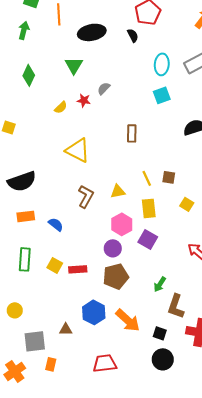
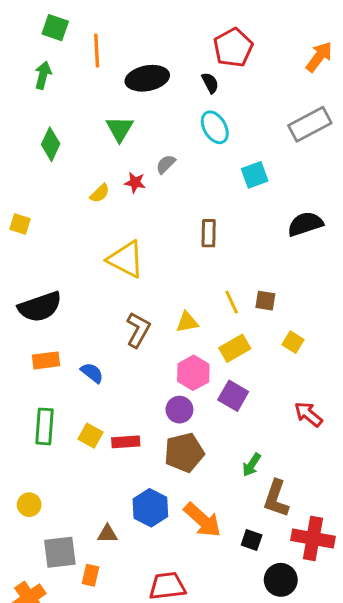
cyan ellipse: (162, 64) -> (215, 127), moved, turned -35
yellow rectangle: (149, 208) -> (235, 348), turned 66
black circle: (163, 359) -> (281, 580), moved
orange rectangle: (51, 364) -> (91, 575), moved

